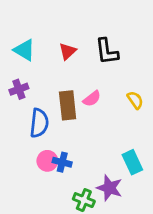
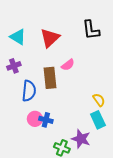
red triangle: (68, 51) -> (50, 38), size x1.5
black L-shape: (107, 51) -> (91, 30), moved
pink semicircle: (92, 99) -> (68, 65), moved
yellow semicircle: (135, 100) -> (99, 100), moved

